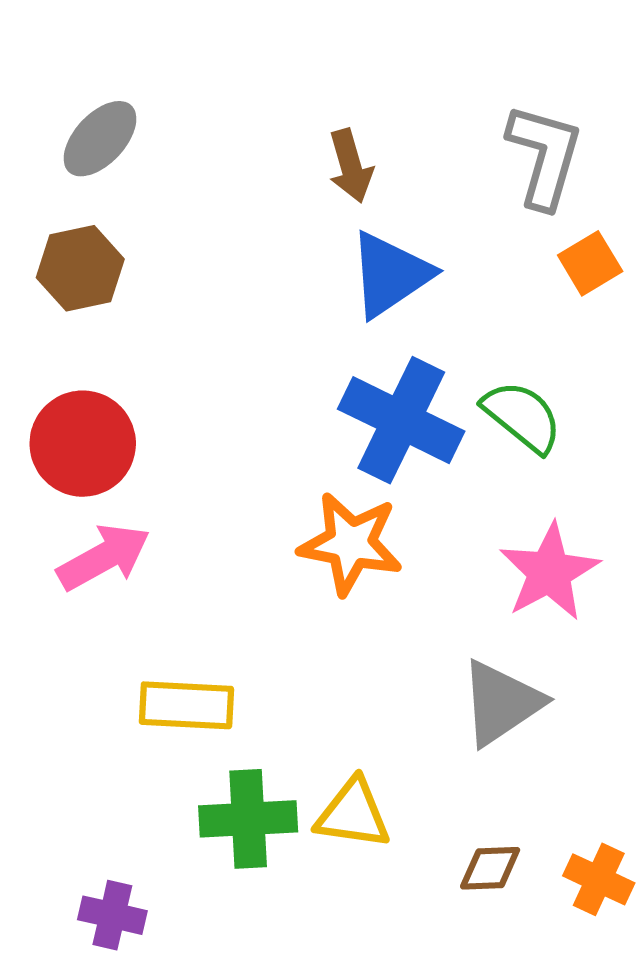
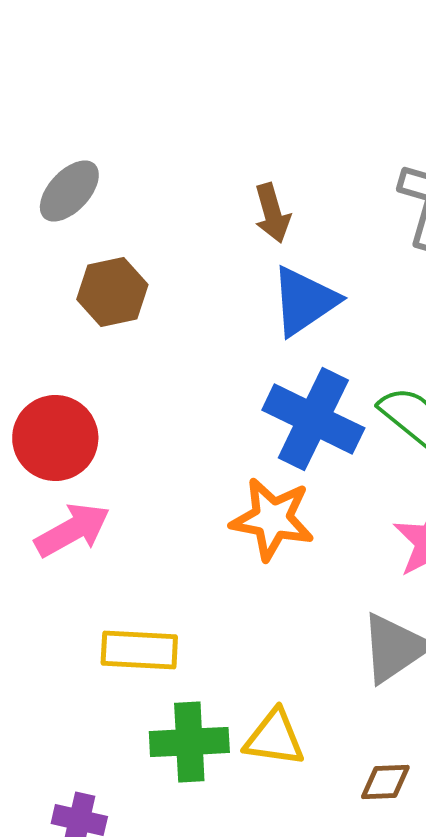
brown hexagon: (80, 268) -> (112, 292), moved

